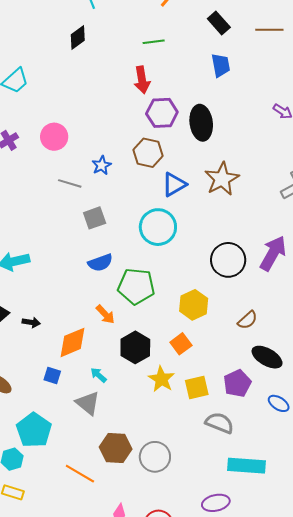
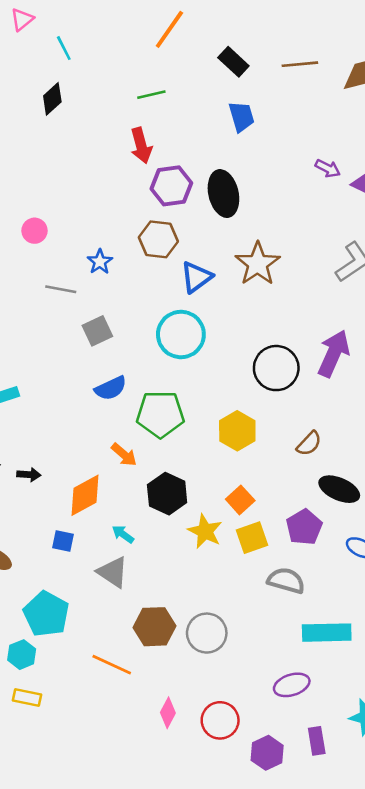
pink circle: (54, 137) -> (34, 231), size x0.7
orange square: (181, 344) -> (240, 500), moved

